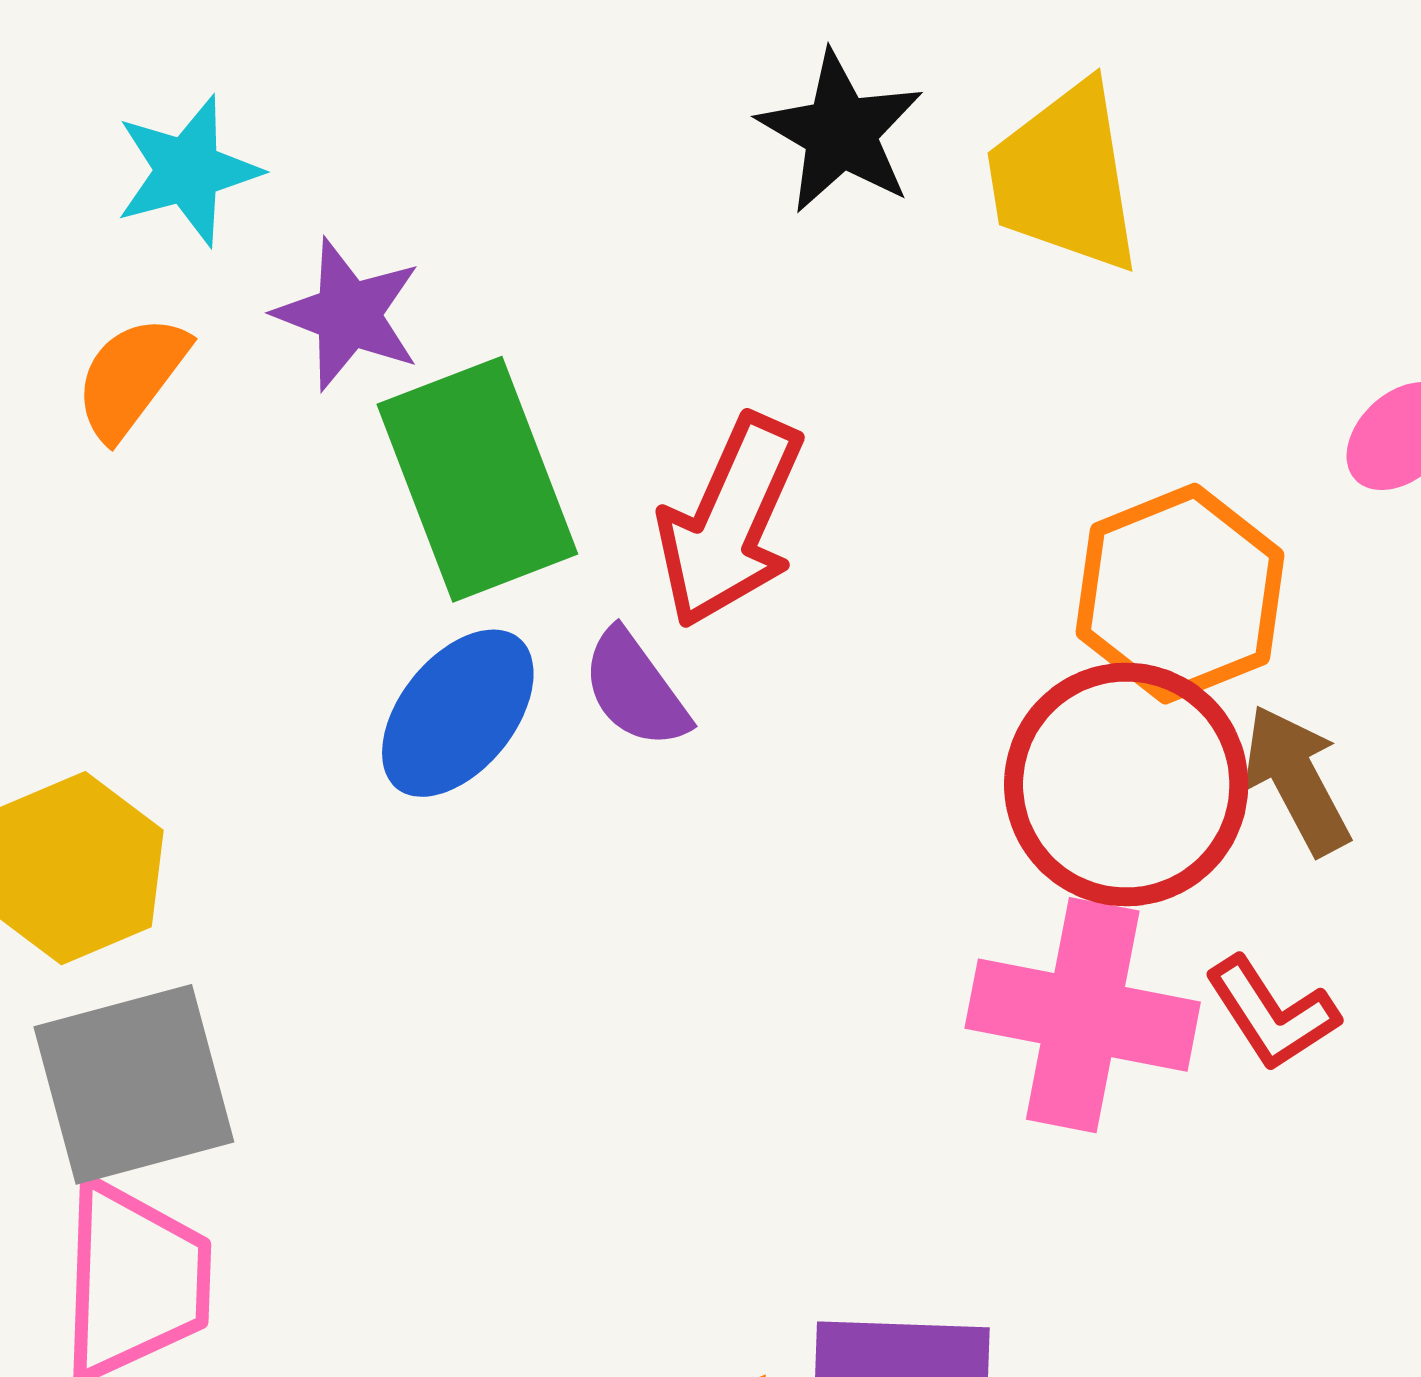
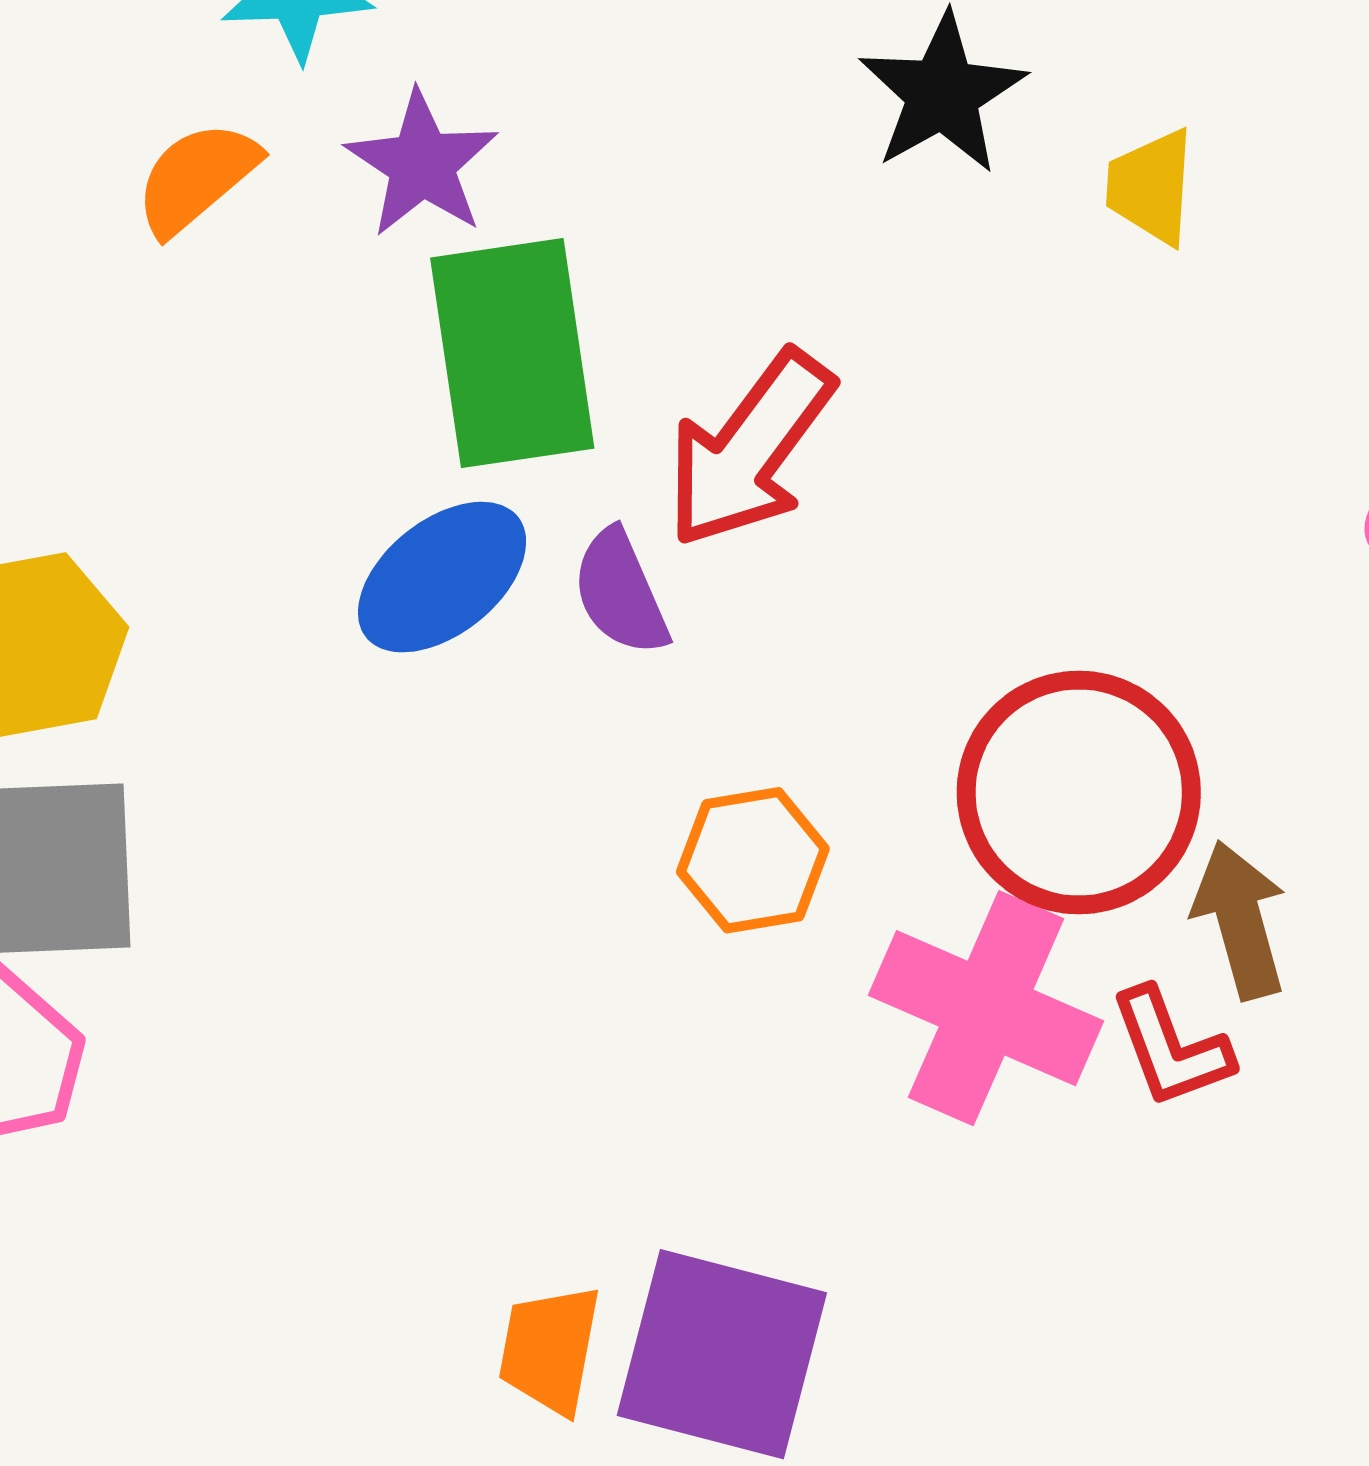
yellow trapezoid: (1064, 178) -> (1151, 187), size x0.6
orange hexagon: (1180, 594) -> (753, 860), moved, size x0.7
brown arrow: (1297, 780) -> (1240, 920), moved

